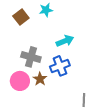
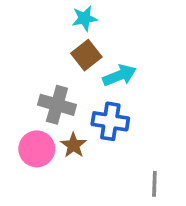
brown square: (21, 17) -> (86, 55), moved
blue cross: (60, 66) -> (110, 121), turned 30

